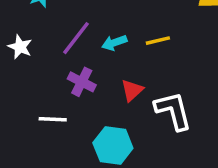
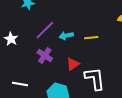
white star: (20, 47) -> (11, 39), moved
white line: (53, 119) -> (20, 84), moved

